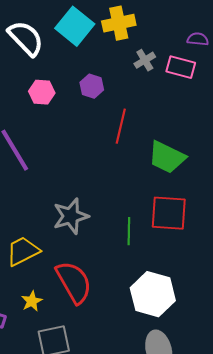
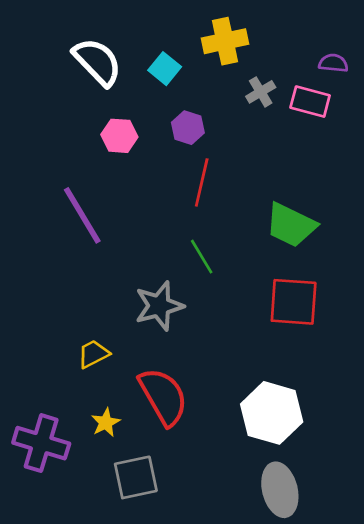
cyan square: (75, 26) -> (165, 69), moved, size x0.6
red line: (121, 126) -> (202, 182), moved
green line: (129, 231) -> (202, 257), moved, turned -32
yellow trapezoid: (23, 251) -> (93, 354), size x0.7

